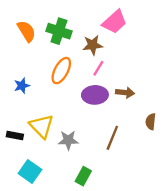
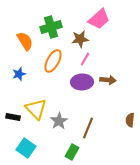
orange semicircle: (26, 31) -> (25, 41), moved
green cross: (59, 31) -> (51, 27), turned -35
brown semicircle: (151, 122) -> (130, 120), moved
brown line: (112, 138) -> (88, 128), moved
gray star: (68, 140) -> (59, 121), turned -30

